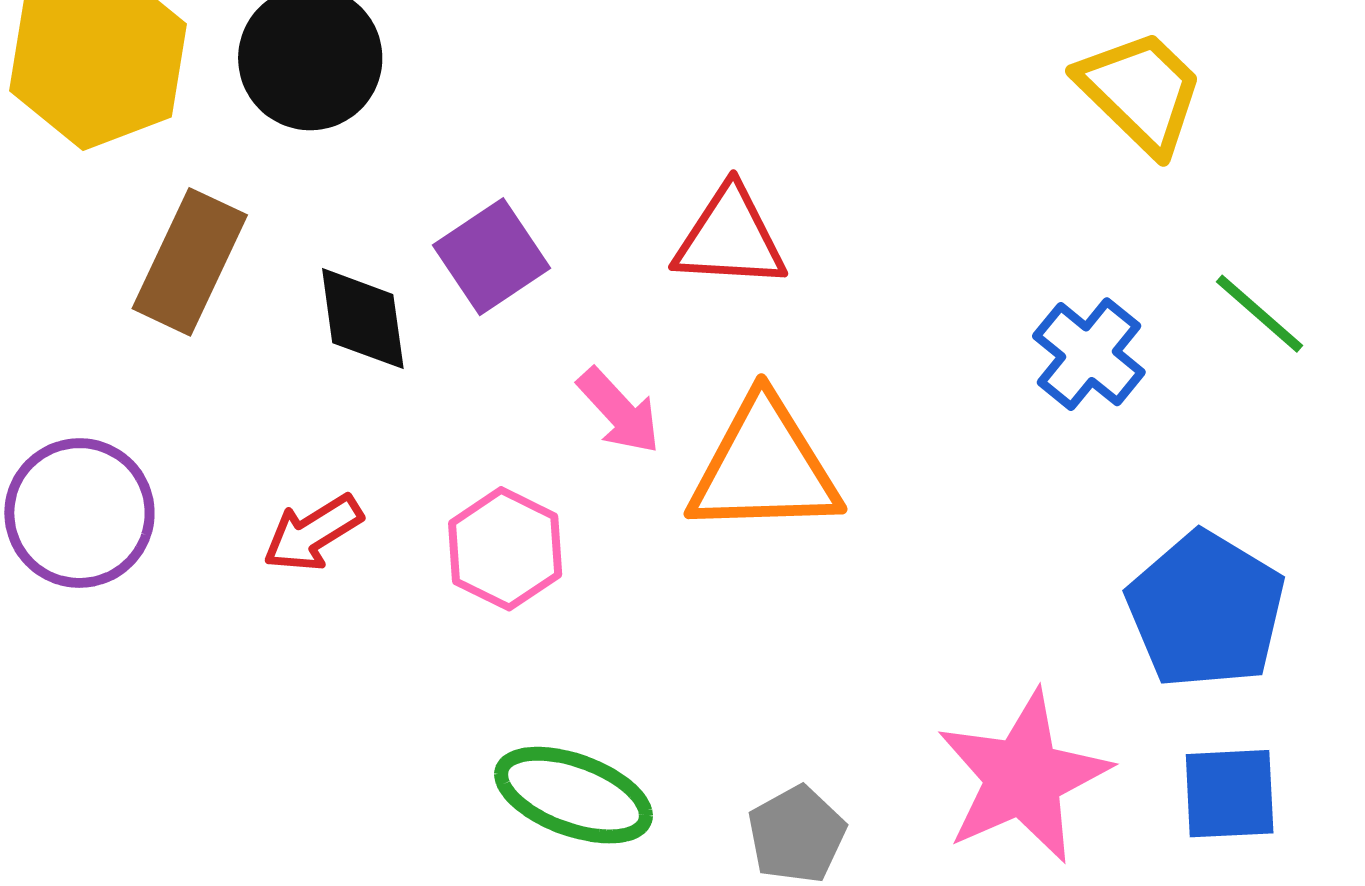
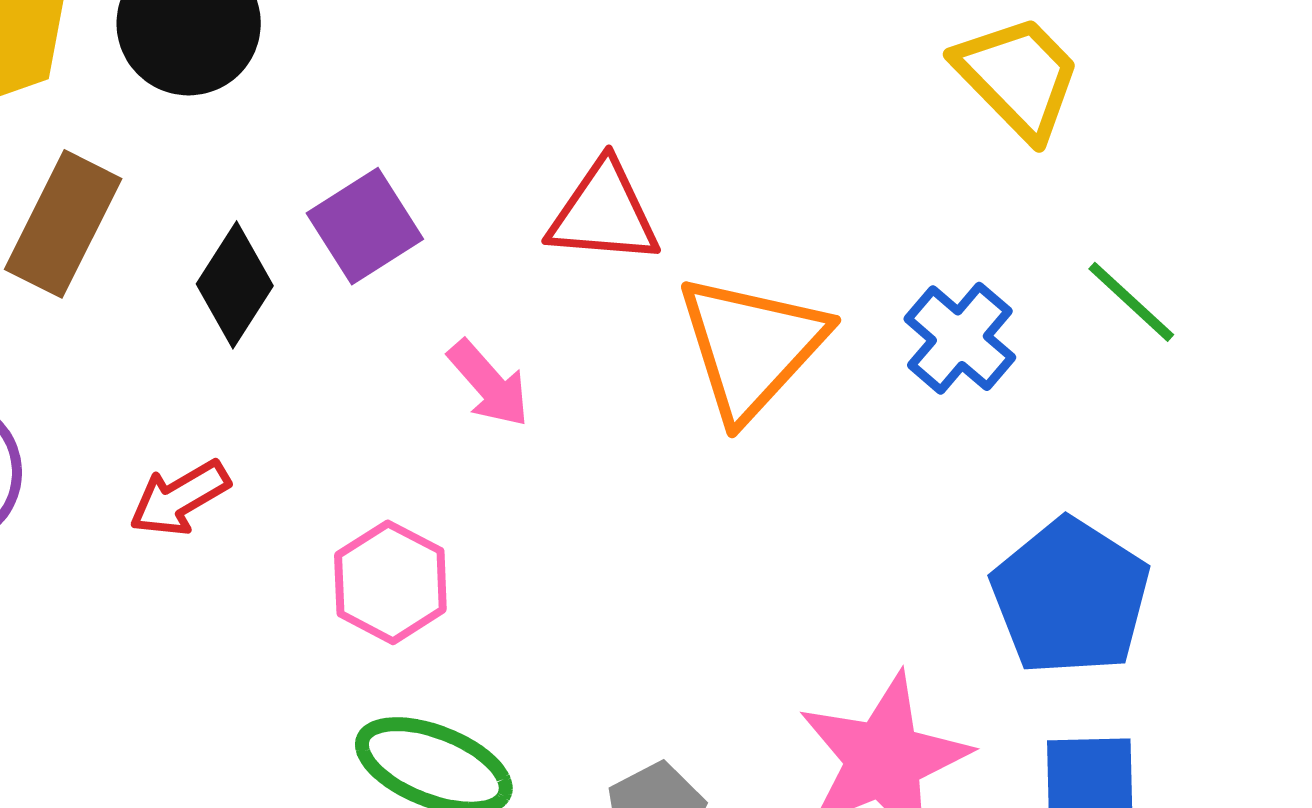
black diamond: (363, 319) -> (235, 285), turned 39
orange triangle: (764, 467) -> (752, 347), moved, turned -47
pink hexagon: (505, 549) -> (390, 582), moved

